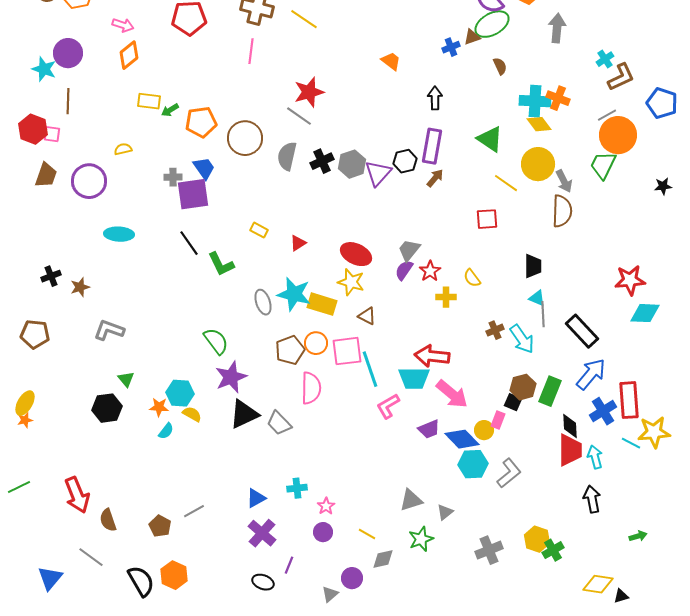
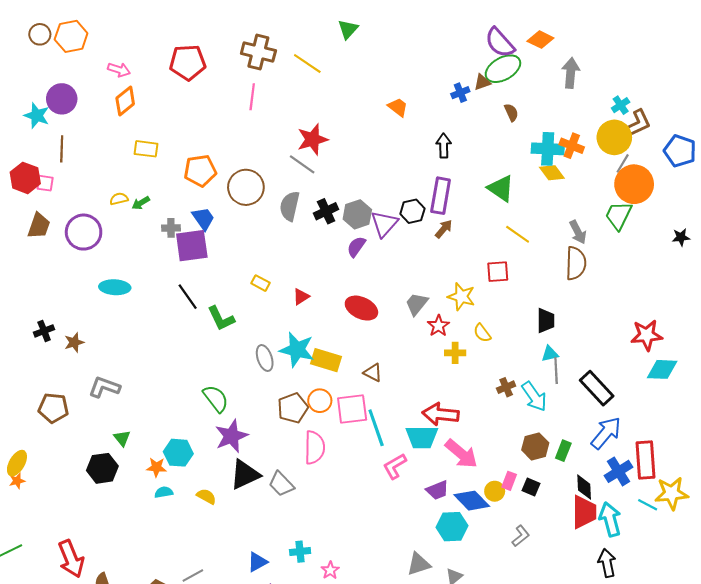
green arrow: (170, 110) -> (141, 203), moved
gray line: (607, 115) -> (623, 163), turned -30
yellow circle: (538, 164) -> (614, 137), moved
purple semicircle: (404, 270) -> (356, 247), moved
yellow star: (351, 282) -> (461, 297), moved
cyan triangle: (537, 298) -> (550, 354), turned -36
brown pentagon: (35, 334) -> (53, 408), moved
green rectangle: (550, 391) -> (563, 451), size x0.7
black square: (513, 402) -> (531, 487), moved
yellow semicircle: (192, 414) -> (206, 496), moved
cyan semicircle: (166, 431) -> (164, 492), turned -138
cyan arrow: (595, 457) -> (610, 519), size x1.4
cyan hexagon: (473, 464) -> (452, 527), moved
gray L-shape: (509, 473) -> (521, 536), size x0.7

